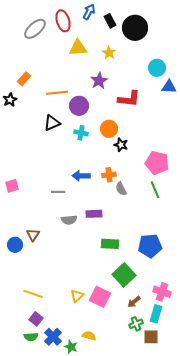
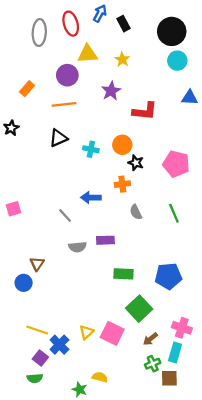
black circle: (135, 28) -> (172, 31), moved
gray ellipse: (35, 29) -> (39, 33), turned -45
cyan circle: (157, 68) -> (177, 61), moved
black star: (10, 100) -> (11, 128), moved
purple circle: (79, 106) -> (67, 75), moved
pink pentagon: (157, 163) -> (176, 164), moved
orange cross: (109, 175) -> (122, 184), moved
gray line: (58, 192) -> (65, 216), turned 48
blue circle: (15, 245) -> (24, 283), moved
blue cross: (53, 337) -> (59, 345), moved

